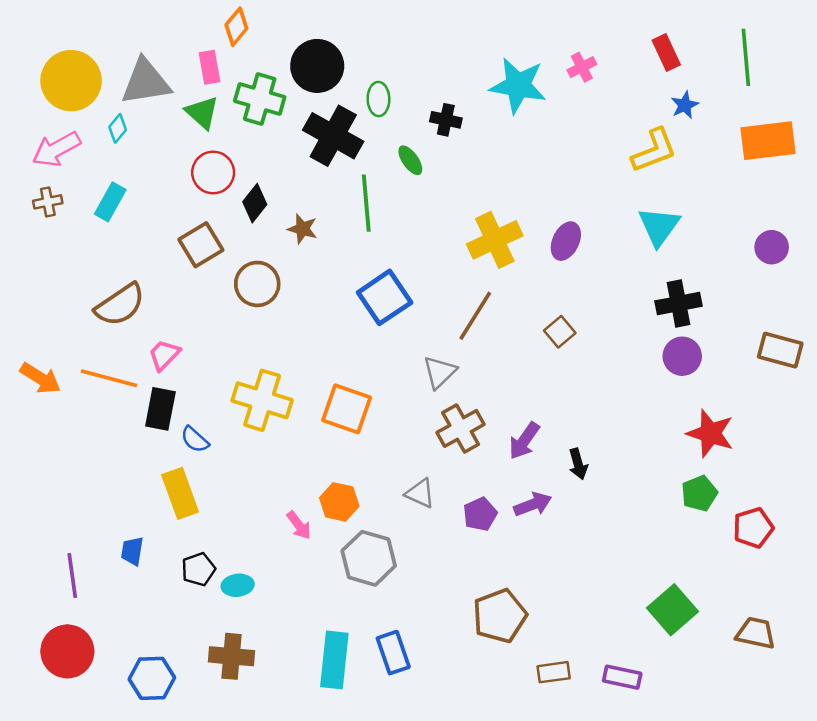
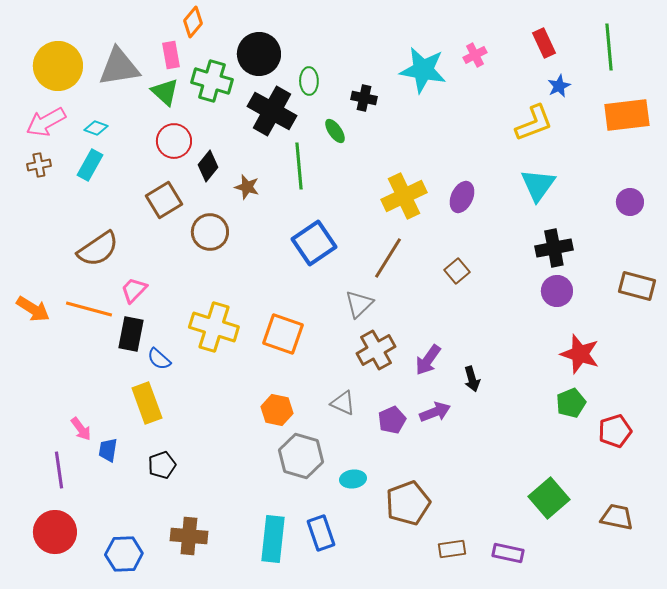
cyan diamond: (118, 128) -> (96, 128), moved, turned 70
pink arrow: (299, 525) -> (81, 429), moved
cyan ellipse: (238, 585) -> (353, 479), moved

